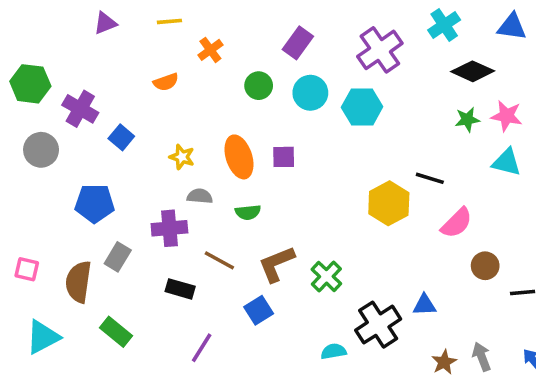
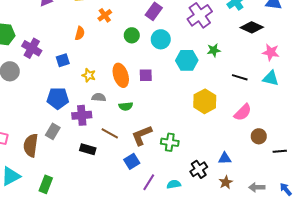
orange semicircle: (166, 82) -> (80, 33), turned -56
cyan hexagon: (362, 107) -> (187, 60), moved
green star: (467, 119) -> (214, 50), moved
blue square: (121, 137) -> (63, 60), moved, turned 32
black line: (430, 178) -> (240, 77), moved
blue pentagon: (95, 203) -> (58, 98), moved
green cross: (326, 276) -> (170, 142), turned -36
black cross: (378, 325) -> (199, 169), size x0.7
green rectangle: (116, 332) -> (46, 184), moved, turned 72
purple line: (202, 348) -> (149, 182), moved
gray arrow: (482, 357) -> (257, 187), turned -70
brown star: (444, 362) -> (226, 182), moved

